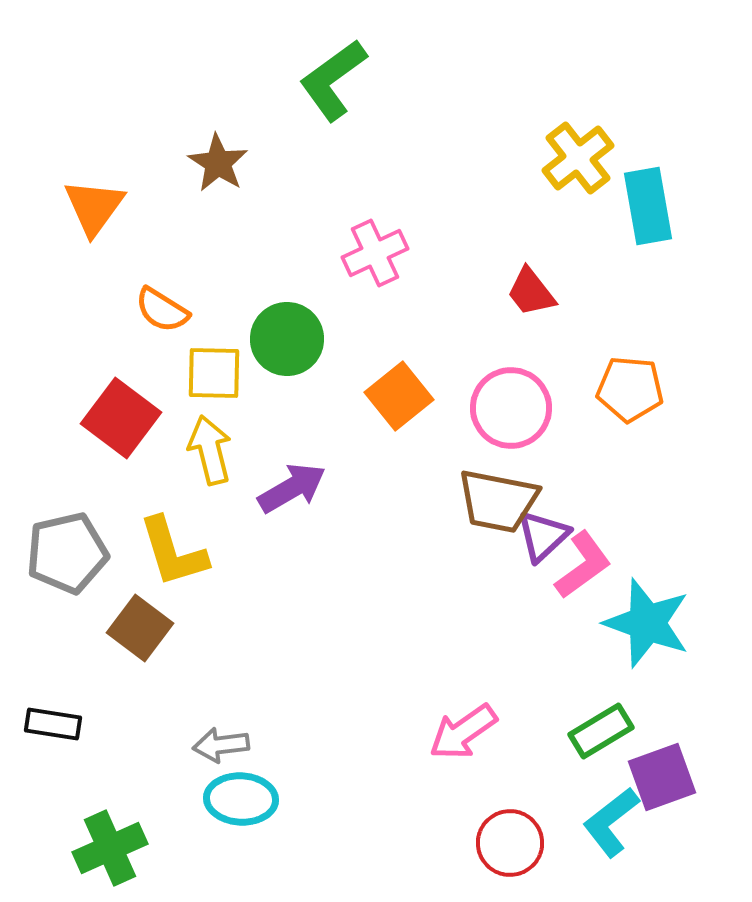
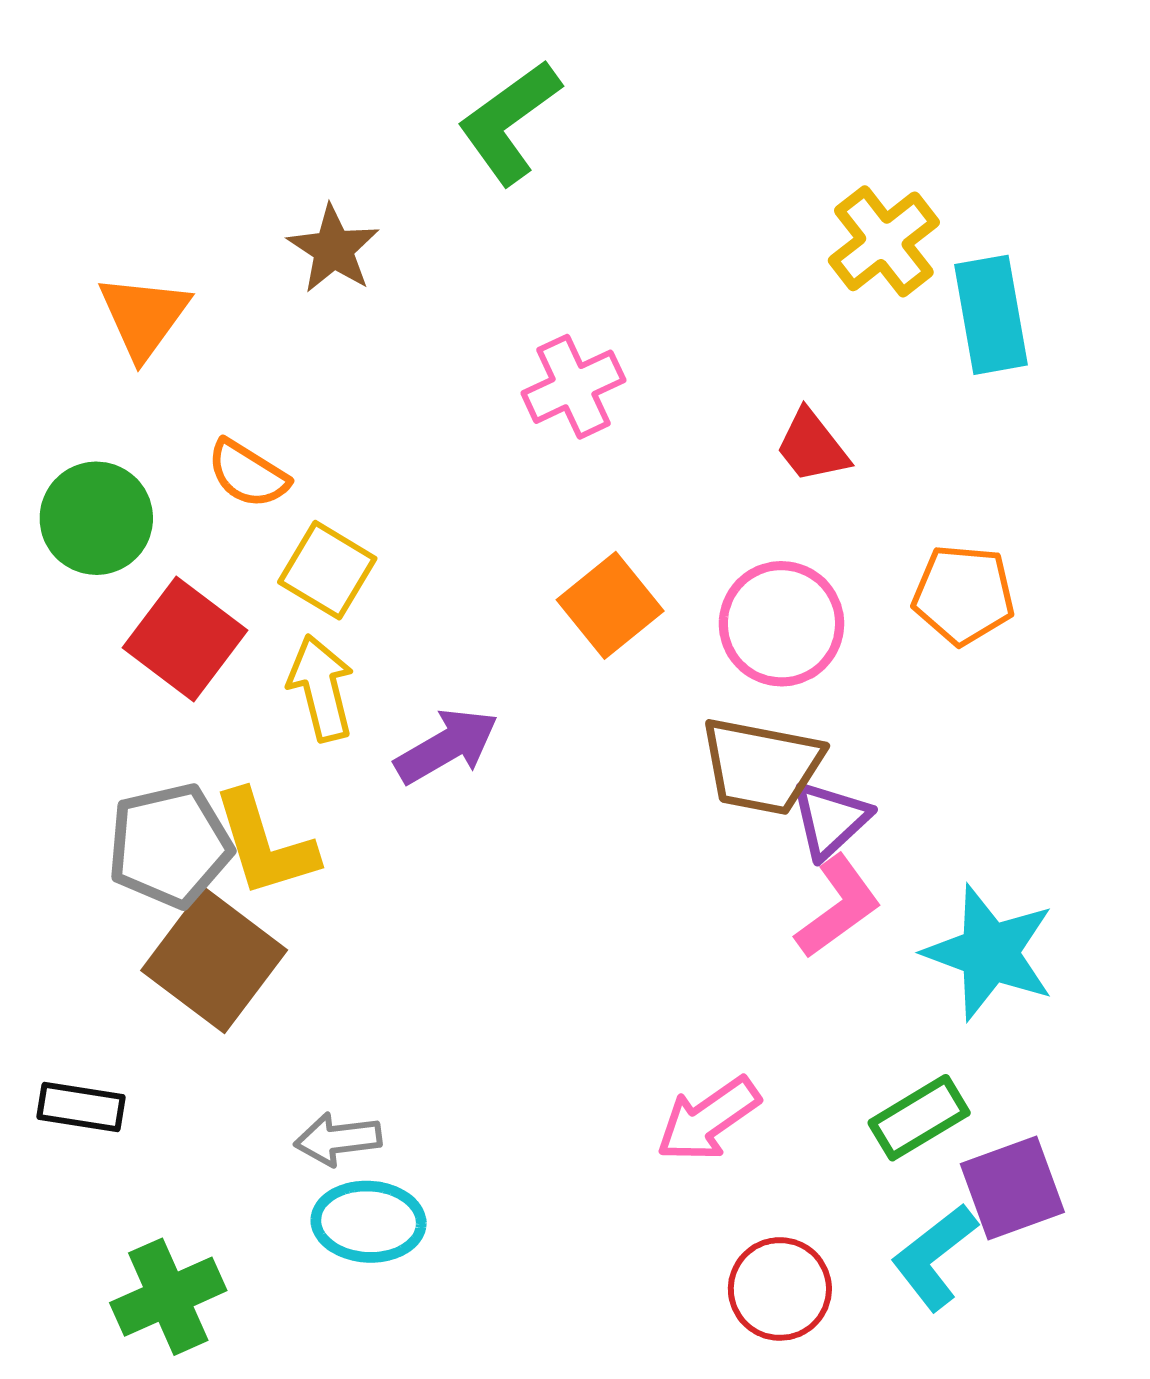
green circle: (287, 339) -> (96, 518), moved
yellow square: (214, 373) -> (327, 570), turned 30
gray pentagon: (67, 553) -> (170, 845), moved
pink L-shape: (583, 565) -> (838, 907), moved
brown square: (140, 628) -> (214, 960), size x1.4

